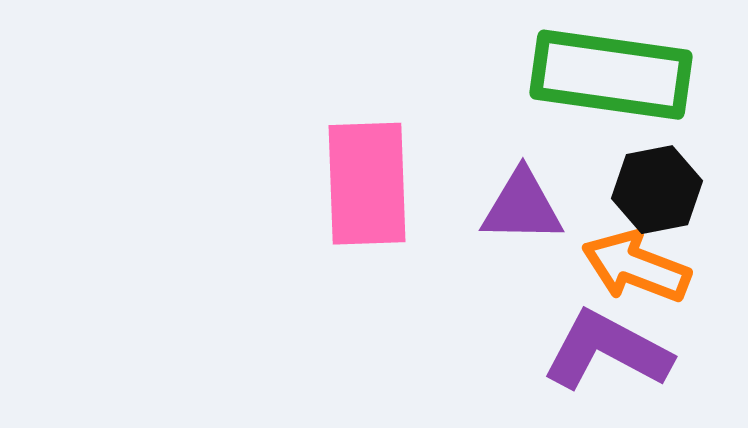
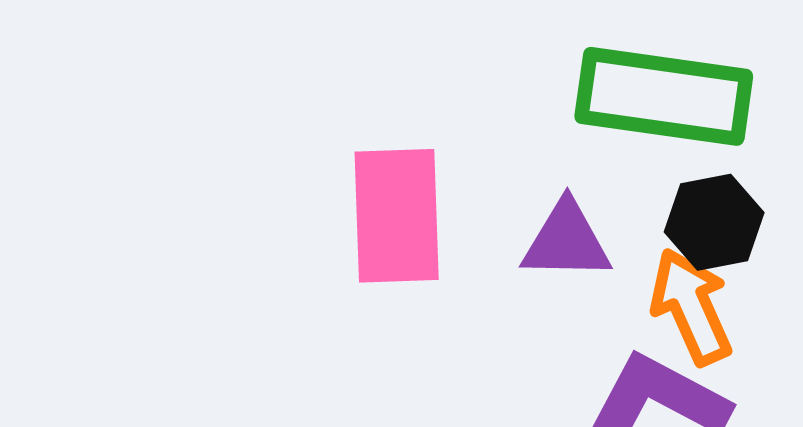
orange arrow: (636, 267) -> (691, 307), turned 45

